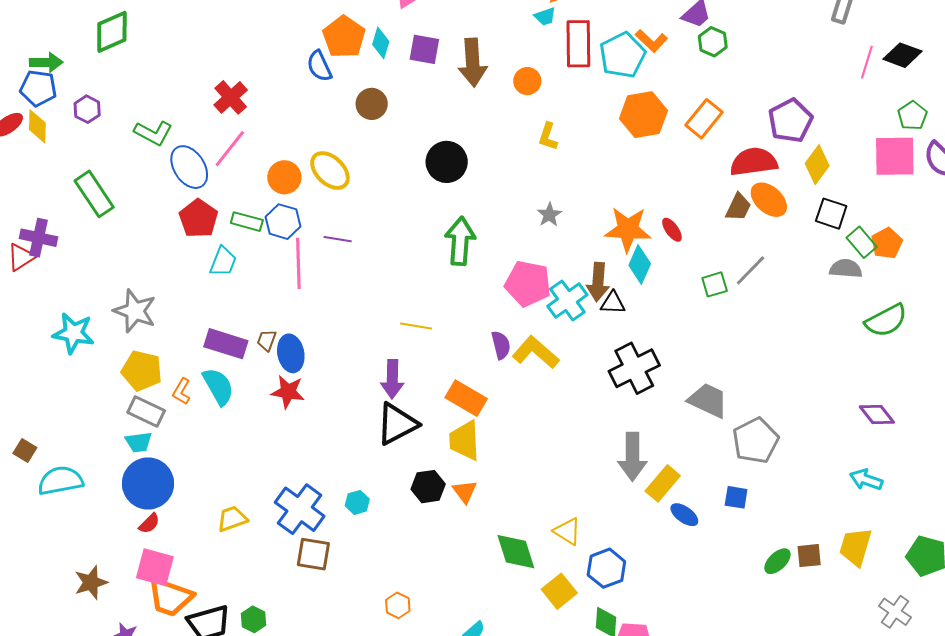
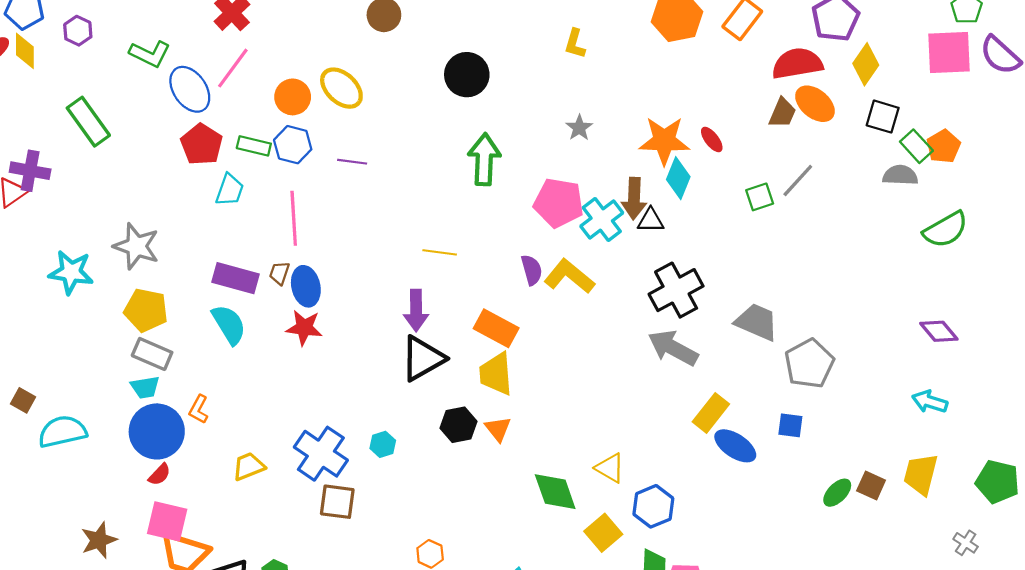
pink line: (298, 263) -> (294, 218), moved
orange L-shape: (182, 391) -> (199, 409), moved
gray arrow: (632, 457) -> (673, 348), moved, turned 120
blue ellipse: (684, 515) -> (735, 446), size x1.4
brown square: (809, 556) -> (871, 485), turned 32
gray cross: (895, 612) -> (966, 543), size x0.7

